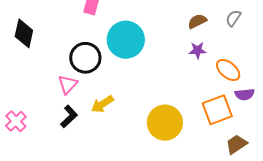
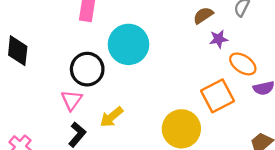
purple star: (198, 50) -> (219, 39), moved
orange square: (217, 110) -> (218, 96), moved

